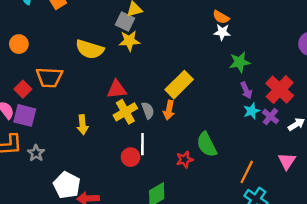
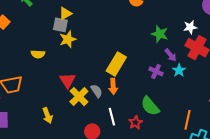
white star: (222, 32) -> (190, 27), moved
yellow semicircle: (90, 49) -> (38, 54), size x0.6
green star: (240, 62) -> (160, 34), turned -30
red triangle: (117, 89) -> (67, 80), turned -42
purple cross: (270, 116) -> (156, 71), moved
white line: (142, 144) -> (112, 117), moved

